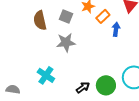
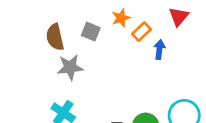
gray star: (66, 42) -> (70, 67), moved

